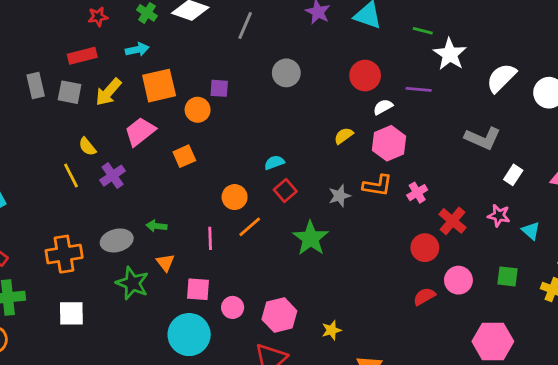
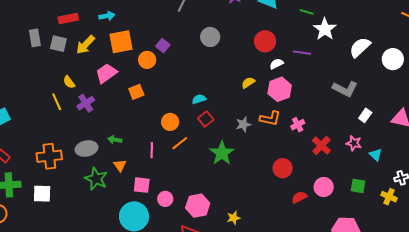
purple square: (219, 88) -> (163, 46), turned 32
red circle: (425, 248) -> (283, 168), moved
white square: (71, 313) -> (42, 194), moved

